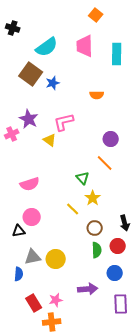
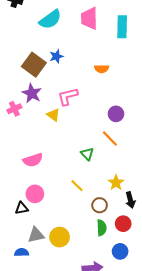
brown square: (31, 74) -> (34, 65), moved
yellow star: (93, 198) -> (116, 183), moved
blue semicircle: (19, 274) -> (22, 252), turned -96

